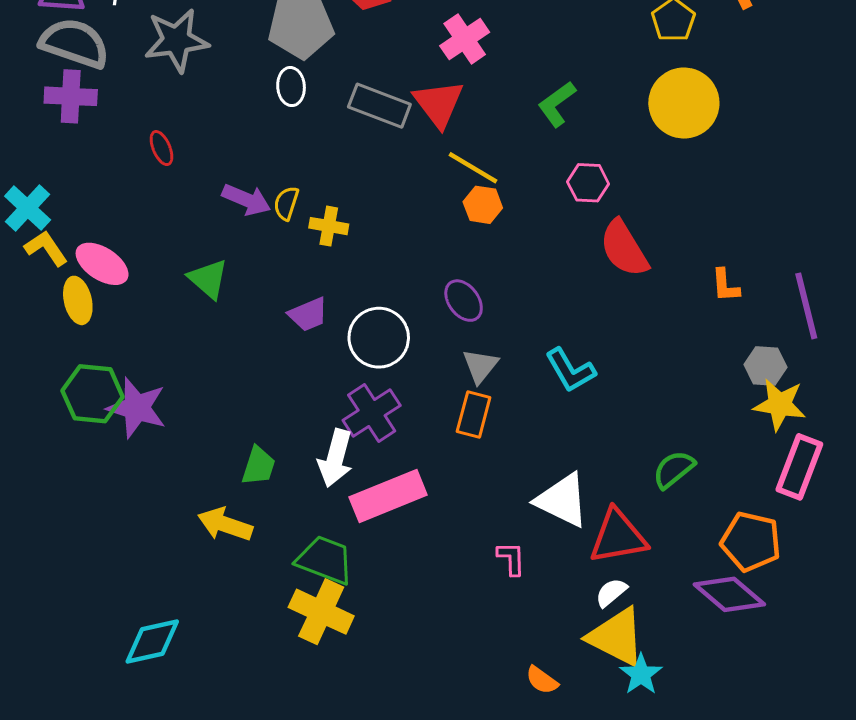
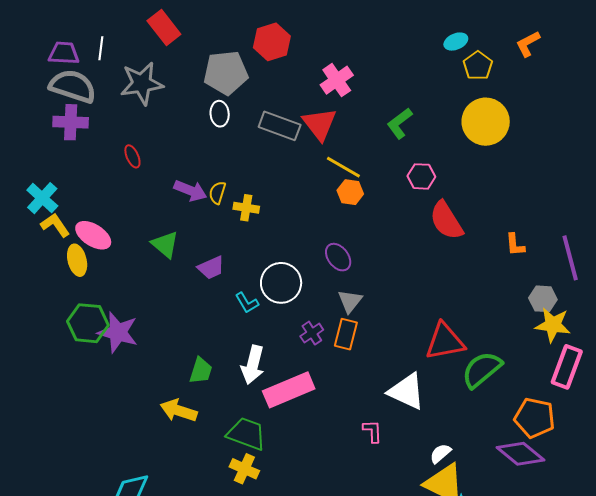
purple trapezoid: (308, 314) -> (211, 268), moved
cyan L-shape: (570, 370) -> (247, 303), moved, size x0.7
purple cross: (372, 413) -> (312, 333), moved, size x0.6
green semicircle: (674, 469) -> (482, 370), size x1.4
red triangle: (618, 537) -> (445, 341), moved
yellow cross: (321, 612) -> (244, 469), size x0.7

